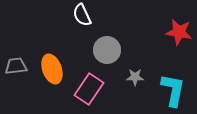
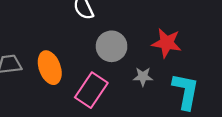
red star: (179, 32) -> (167, 43), moved

